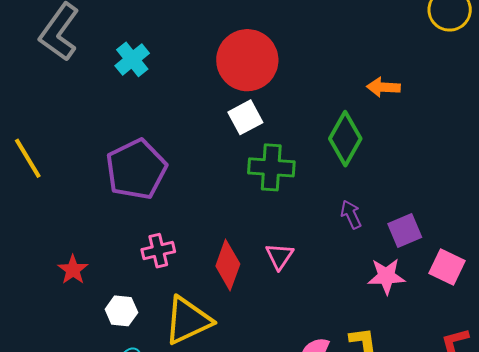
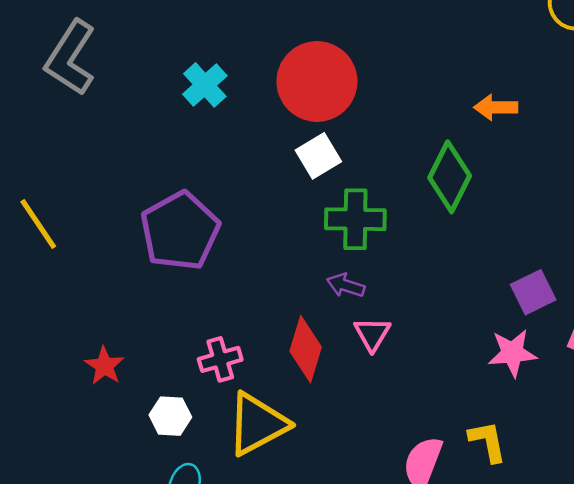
cyan cross: (132, 59) -> (205, 85), moved
purple arrow: (351, 214) -> (346, 285), moved, turned -44
pink cross: (158, 251) -> (220, 359), moved

